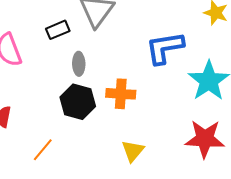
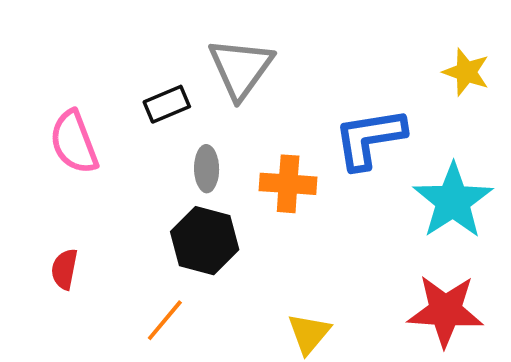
orange cross: (121, 94) -> (288, 184), moved
orange line: (43, 150) -> (165, 320), moved

